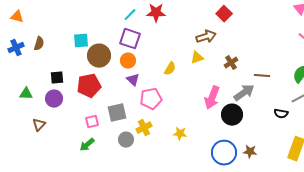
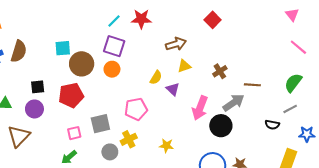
brown arrow: (206, 37) -> (176, 44), moved
brown semicircle: (39, 44) -> (19, 51), size x1.5
purple triangle: (133, 80) -> (173, 89), moved
brown triangle: (39, 125) -> (19, 136), size x1.6

